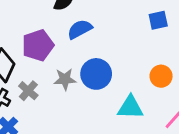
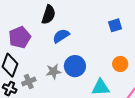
purple pentagon: (38, 45) -> (20, 37), moved
gray cross: (28, 91) -> (29, 81), turned 32

